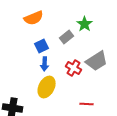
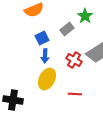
red line: (87, 104) -> (75, 94), moved

